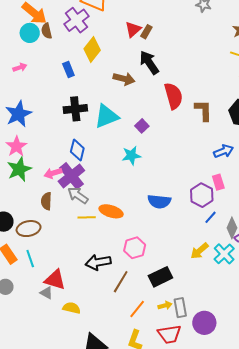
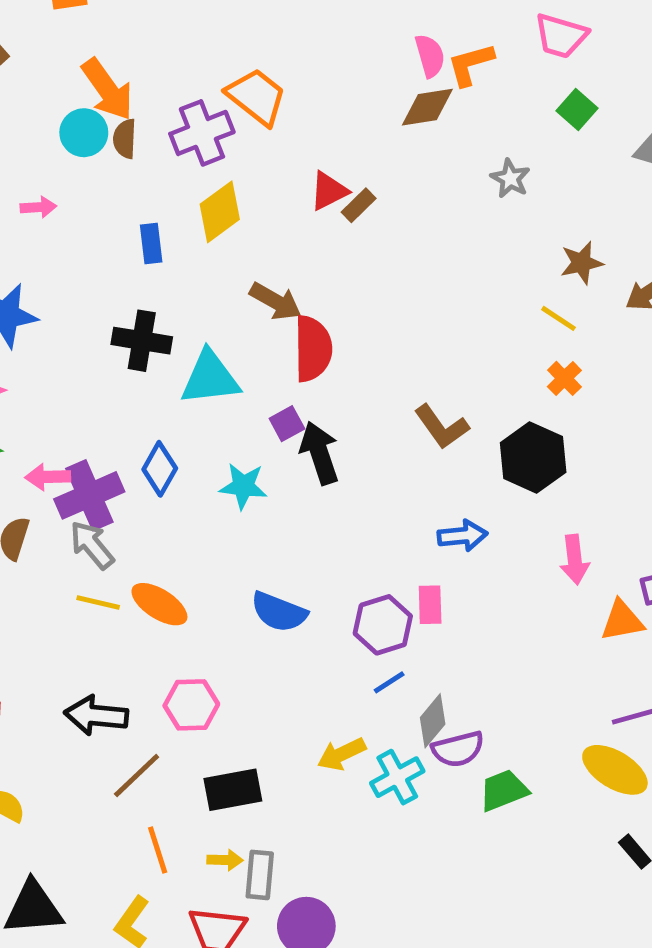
black arrow: (149, 63) -> (320, 453), moved
red semicircle: (173, 96) -> (313, 349), moved
brown L-shape: (203, 110) -> (442, 427), turned 130
blue diamond: (77, 150) -> (160, 469), moved
orange line: (137, 309) -> (158, 850), turned -72

